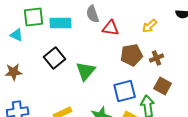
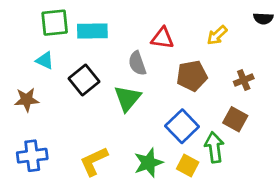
gray semicircle: (93, 14) -> (137, 63), moved
cyan triangle: (17, 35) -> (45, 60), moved
brown cross: (157, 58) -> (244, 80), moved
blue square: (125, 91) -> (182, 126), turned -30

